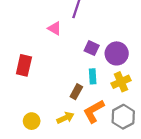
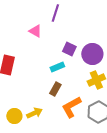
cyan rectangle: (93, 76) -> (57, 67), moved, turned 72
yellow arrow: (65, 118) -> (34, 113), moved

